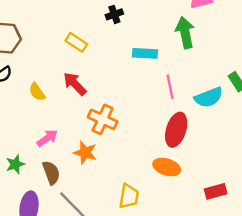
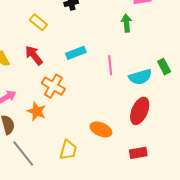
green arrow: (185, 33) -> (126, 23), size x0.7
cyan rectangle: (145, 53) -> (76, 53), moved, turned -30
red ellipse: (176, 130) -> (140, 111), moved

